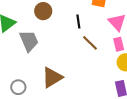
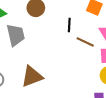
brown line: (90, 43) -> (85, 42), moved, turned -30

